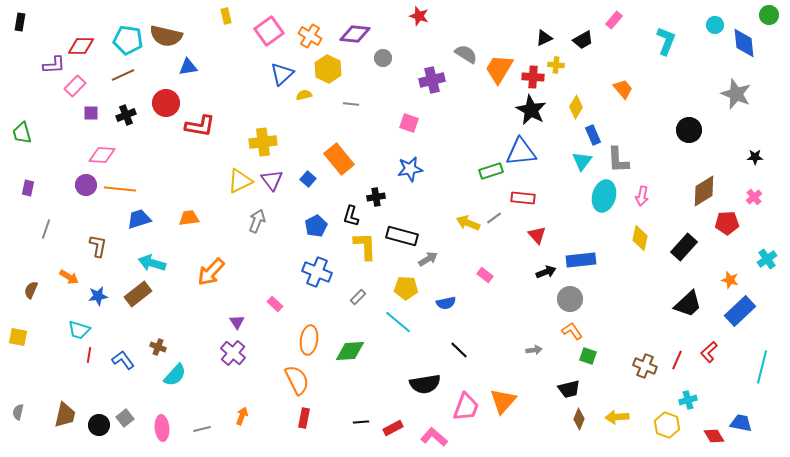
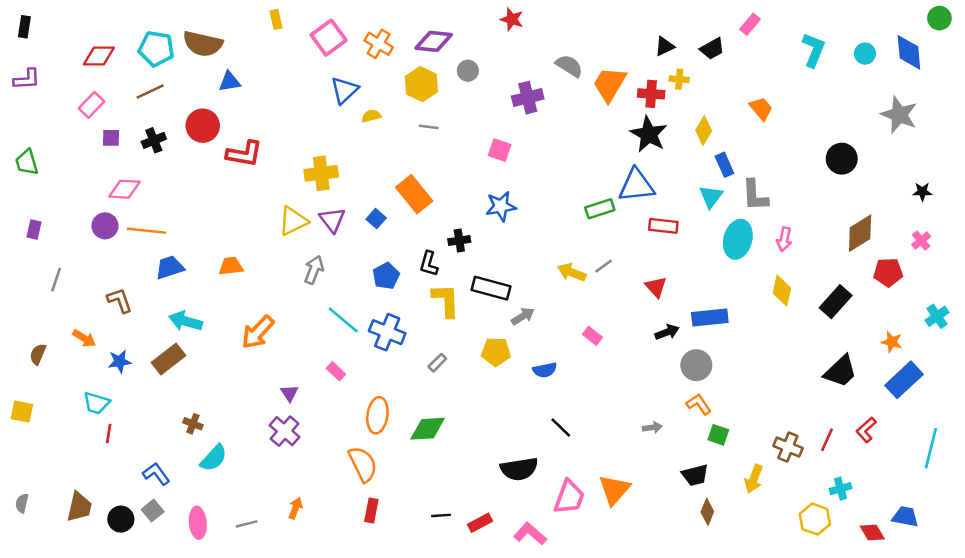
cyan circle: (715, 25) -> (865, 54), moved
purple L-shape: (54, 65) -> (27, 79), moved
yellow hexagon: (328, 69) -> (421, 84), moved
red rectangle: (523, 198) -> (663, 226), moved
brown L-shape: (98, 246) -> (120, 300), turned -30
cyan line: (398, 322) -> (343, 320), moved
blue L-shape: (123, 360) -> (156, 474), moved
yellow arrow: (617, 417) -> (754, 479), moved, turned -65

